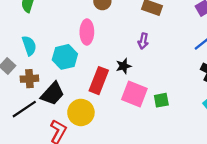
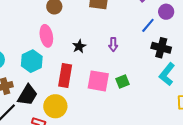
purple arrow: (143, 41) -> (113, 44), moved
black star: (124, 66) -> (79, 46), moved

